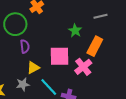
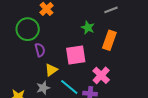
pink cross: (83, 67) -> (101, 75), moved

